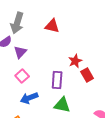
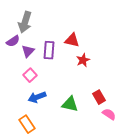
red triangle: (52, 26) -> (72, 40), moved
red rectangle: (87, 75) -> (99, 97), moved
purple rectangle: (57, 80) -> (49, 50), moved

